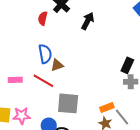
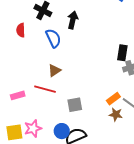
red semicircle: (43, 18) -> (21, 30), moved
blue semicircle: (45, 54) -> (53, 38), moved
gray square: (68, 103) -> (75, 105), size x0.7

